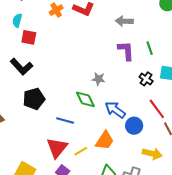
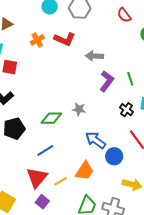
gray arrow: (124, 21) -> (94, 56), moved
purple L-shape: (126, 51) -> (107, 81), turned 40
green diamond: (85, 99) -> (51, 118), moved, turned -65
blue line: (65, 121) -> (45, 151), turned -48

